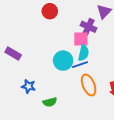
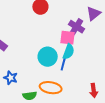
blue line: (80, 65) -> (64, 63), turned -63
orange ellipse: (89, 85) -> (51, 88), moved, turned -65

